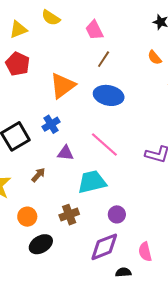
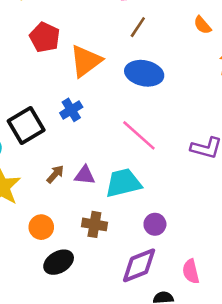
red pentagon: (18, 64) -> (45, 37), moved
purple triangle: (65, 153) -> (85, 175), moved
brown cross: (69, 215) -> (94, 224), turned 30

